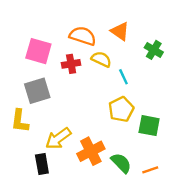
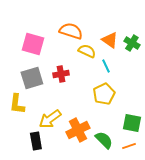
orange triangle: (120, 31) -> (110, 40), moved
red cross: (71, 64) -> (61, 74), moved
green square: (149, 126) -> (132, 123), moved

